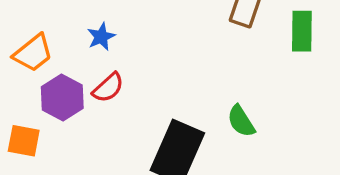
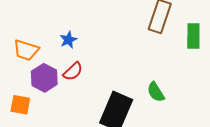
orange trapezoid: (33, 53) -> (26, 50), turned 56

